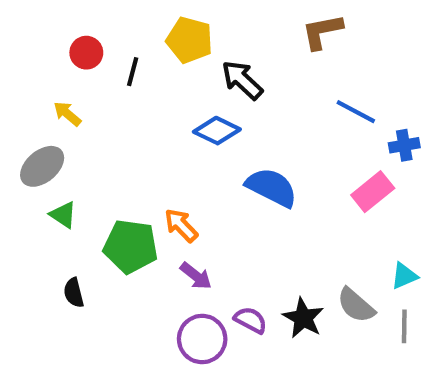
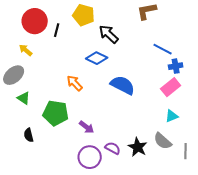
red circle: (86, 53) -> (35, 21), size x1.6
blue cross: (404, 145) -> (176, 66), moved
orange arrow: (181, 225) -> (75, 83), moved
cyan triangle: (404, 276) -> (172, 116), moved

